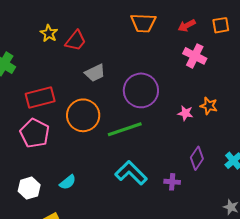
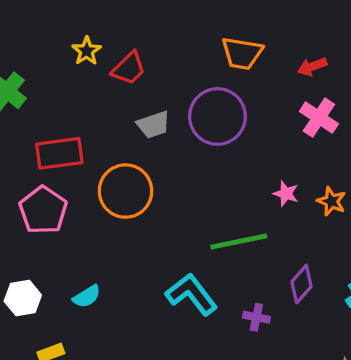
purple circle: (141, 90) -> (217, 117), moved
pink star: (185, 113) -> (286, 194), moved
green line: (125, 129) -> (239, 241), moved

